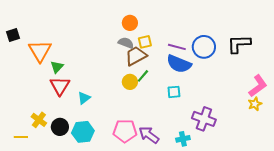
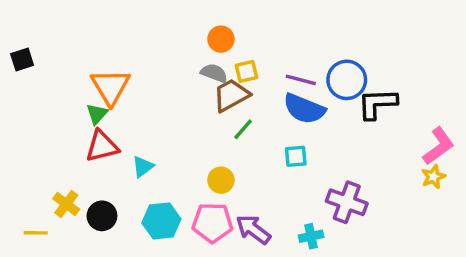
black L-shape: (239, 44) -> (377, 104), moved
orange triangle: (40, 51) -> (110, 87), moved
yellow circle: (130, 82) -> (221, 180), moved
red triangle: (60, 86) -> (102, 146), turned 45
cyan hexagon: (83, 132) -> (161, 221), moved

